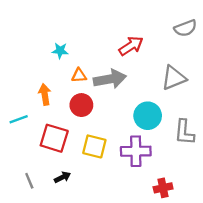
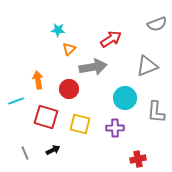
cyan star: (60, 51) -> (58, 30), moved
orange triangle: (79, 75) -> (69, 49), moved, turned -40
purple cross: (136, 151) -> (115, 128), size x0.7

